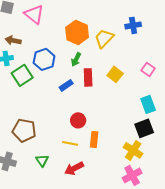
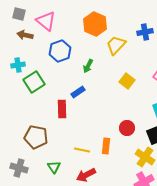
orange hexagon: (77, 32) -> (95, 24), moved
brown arrow: (13, 40) -> (25, 35), moved
blue hexagon: (44, 59) -> (60, 51), moved
red rectangle: (88, 77) -> (62, 109), moved
red circle: (78, 120) -> (127, 128), moved

